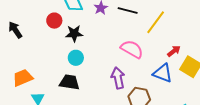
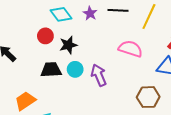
purple arrow: (118, 78) -> (99, 75), moved
black trapezoid: (69, 82) -> (51, 70), moved

